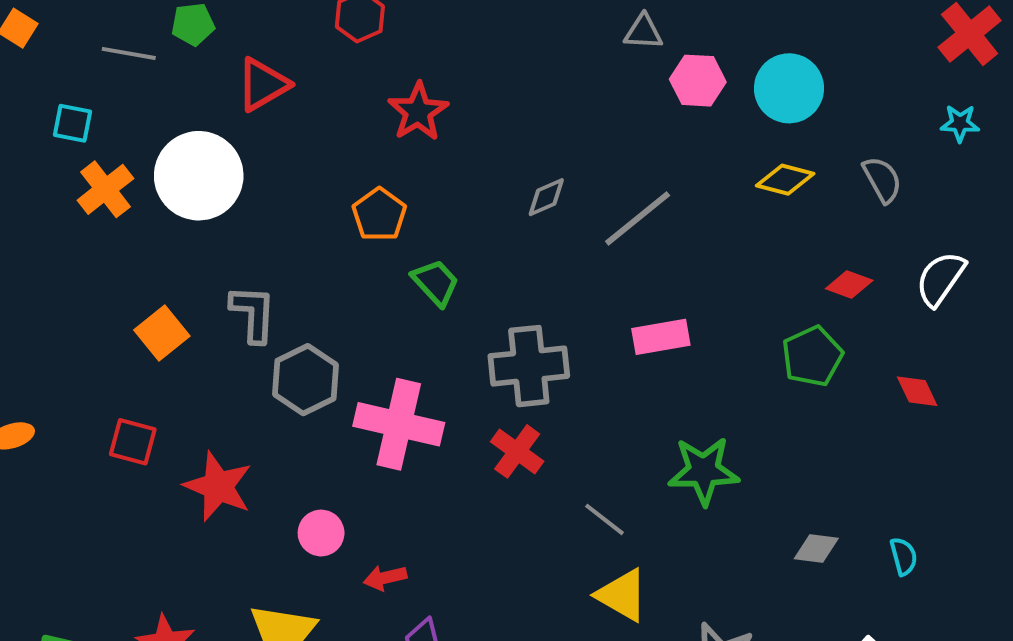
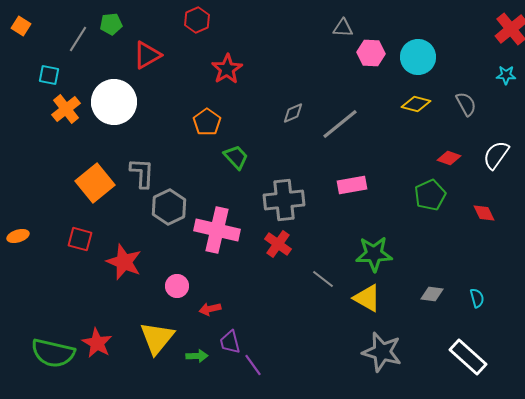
gray line: (129, 53) -> (78, 39), turned -68
orange square: (162, 333) -> (95, 183), size x1.4
yellow triangle: (622, 595) -> (367, 298), moved

